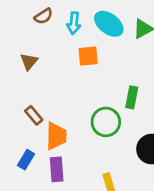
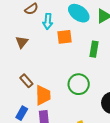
cyan arrow: (74, 23) -> (48, 21), moved
green rectangle: (132, 97) -> (94, 49), moved

